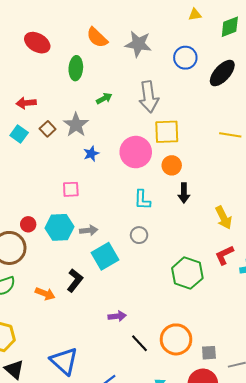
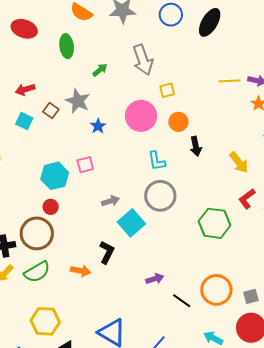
yellow square: (167, 132) -> (167, 90), size x0.6
cyan hexagon: (59, 227) -> (55, 176), moved
gray circle: (139, 235) -> (160, 196), size x1.8

